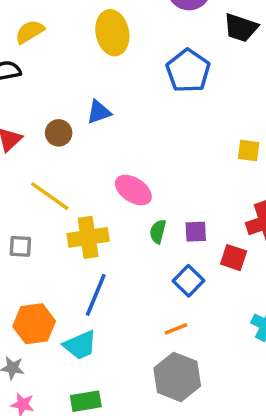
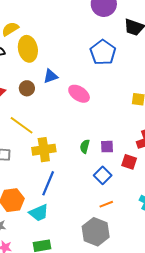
yellow ellipse: (112, 33) -> (28, 49), moved
pink ellipse: (133, 190) -> (79, 94), moved
orange line: (176, 329) -> (106, 204), moved

